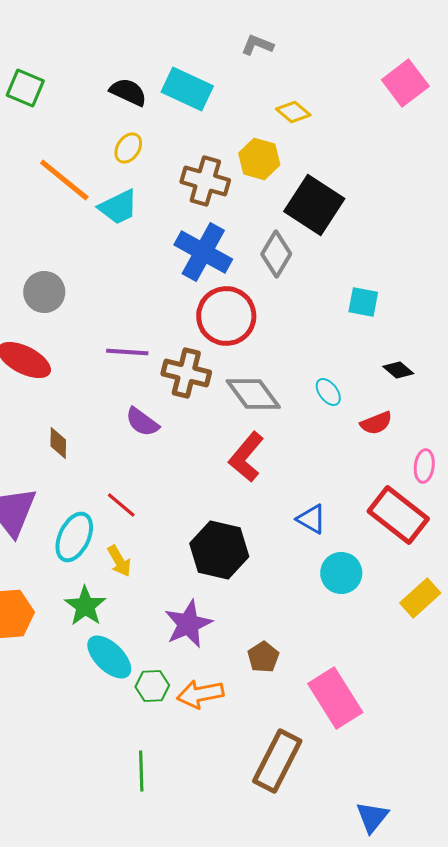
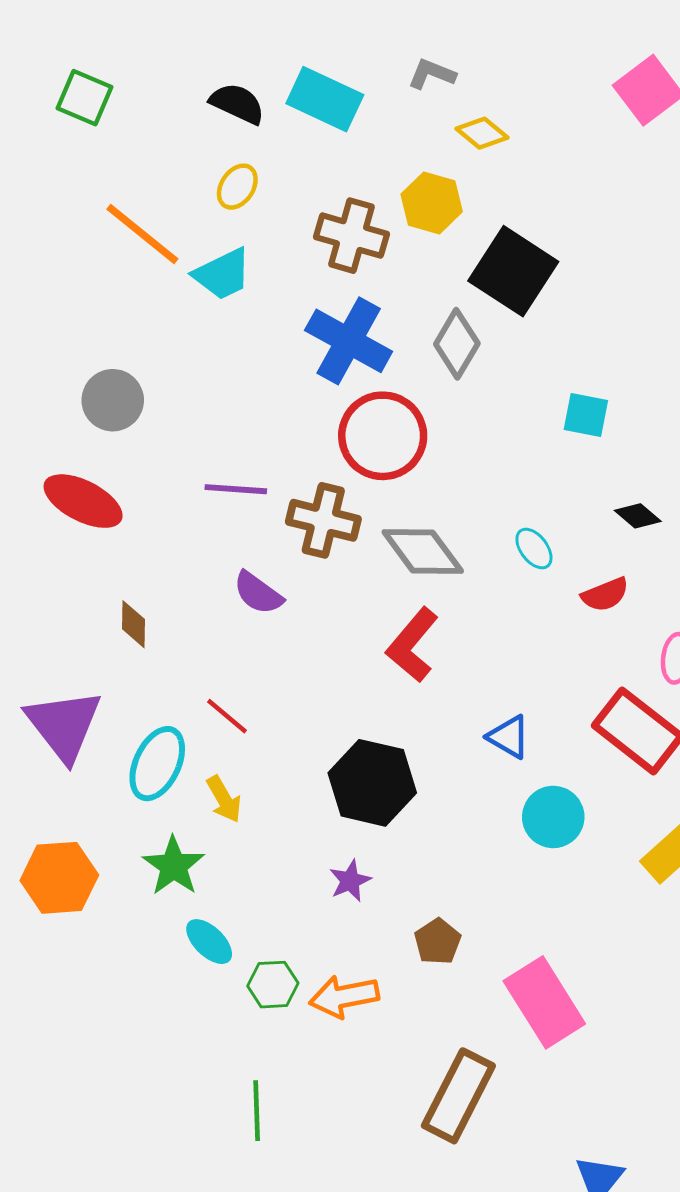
gray L-shape: (257, 45) -> (432, 74), moved
purple star: (188, 624) -> (350, 881), moved, size x0.6
cyan ellipse: (109, 657) -> (209, 942), size x0.7

